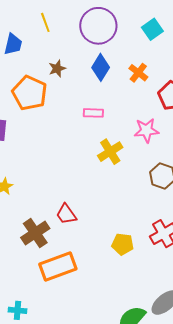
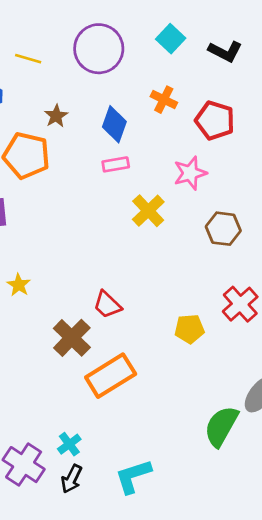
yellow line: (45, 22) -> (28, 59), turned -42
blue diamond: (101, 67) -> (114, 124), moved
cyan cross: (18, 310) -> (69, 444), turned -30

